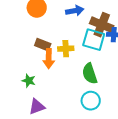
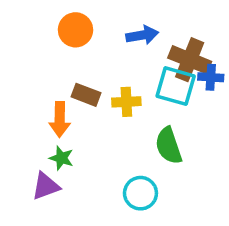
orange arrow: (49, 59) -> (60, 119), moved
cyan circle: (91, 101) -> (140, 193), moved
purple triangle: (37, 107) -> (46, 186), moved

